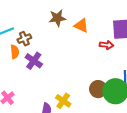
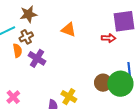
brown star: (57, 18) -> (28, 14), moved
orange triangle: (81, 26) -> (69, 30), moved

